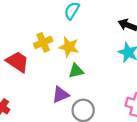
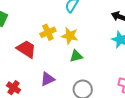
purple triangle: (61, 95) -> (48, 79), moved

